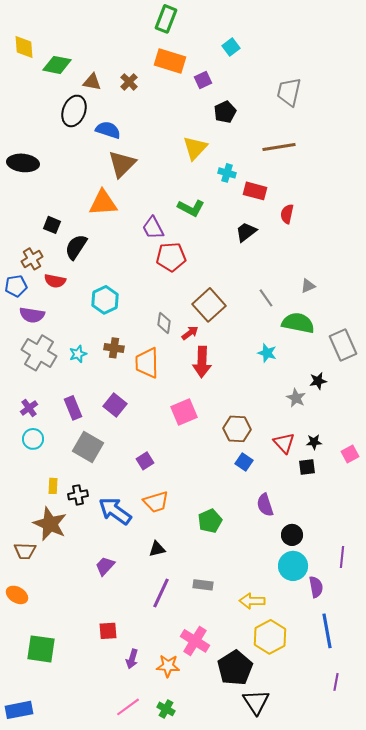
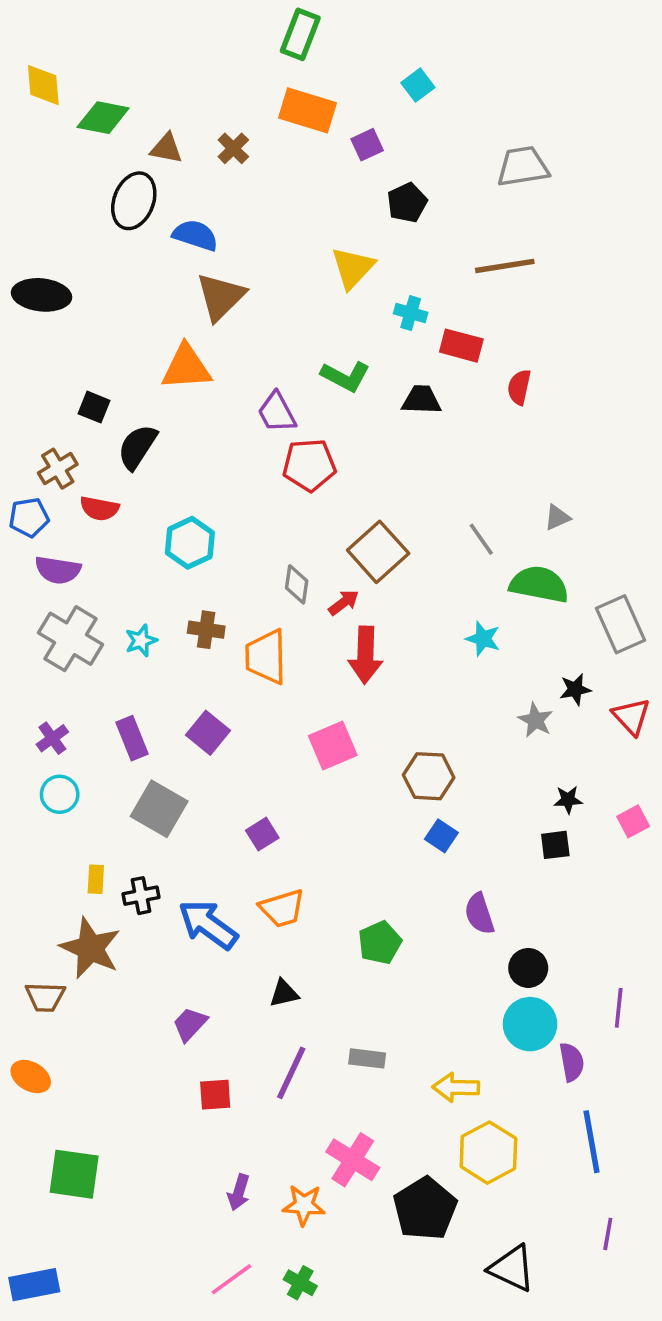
gray trapezoid: (289, 92) -> (523, 166), turned 68
black trapezoid: (246, 232) -> (421, 400), moved, turned 40
red triangle: (284, 443) -> (631, 716), moved
red square: (108, 631) -> (215, 1095), moved
black triangle: (256, 702) -> (512, 1268), moved, turned -32

